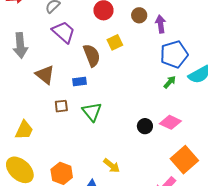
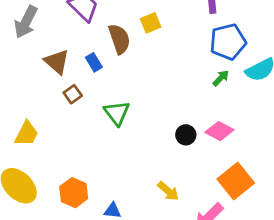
gray arrow: (20, 45) -> (26, 22), turned 30
blue rectangle: (79, 82) -> (94, 62), moved, turned 64
brown square: (61, 106) -> (73, 94), moved, turned -32
yellow arrow: (112, 166) -> (168, 191), moved

